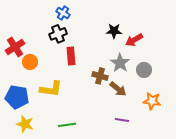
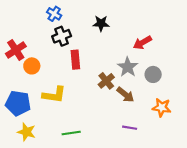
blue cross: (63, 13) -> (54, 14), moved
black star: (114, 31) -> (101, 23), moved
brown cross: (100, 76) -> (106, 81), turned 35

